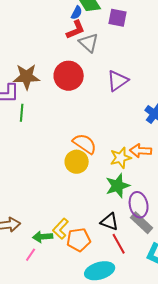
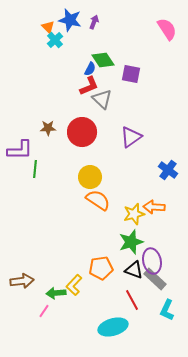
brown star: (27, 77) -> (48, 128), moved, size x0.6
yellow circle: (77, 162) -> (90, 177), moved
black triangle: (110, 222) -> (134, 270), moved
orange pentagon: (79, 240) -> (101, 268), moved

